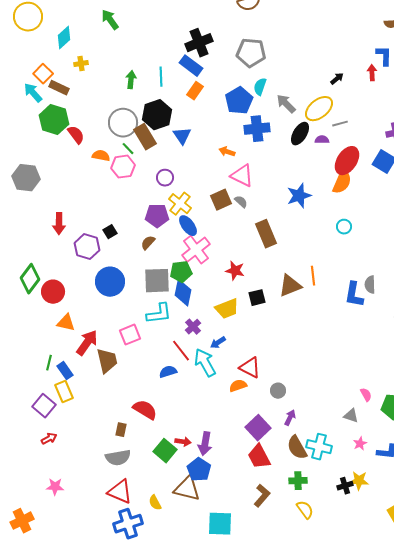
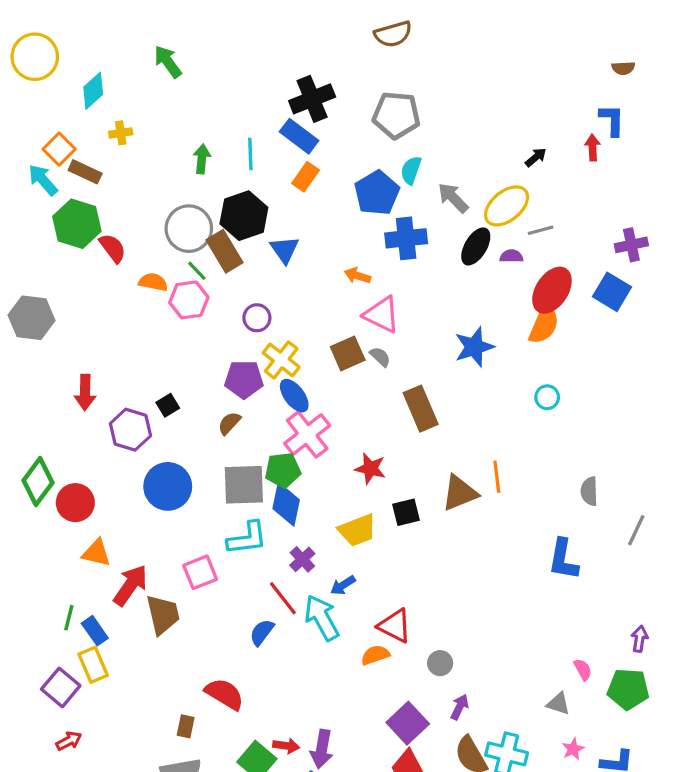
blue L-shape: (354, 295) -> (563, 559), moved
blue semicircle: (168, 372) -> (262, 632), turned -36

